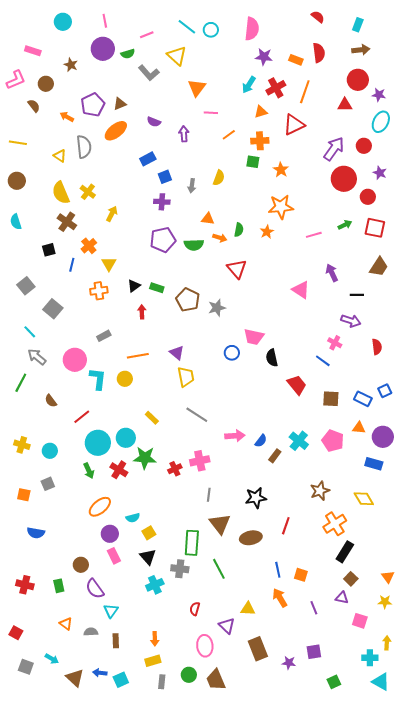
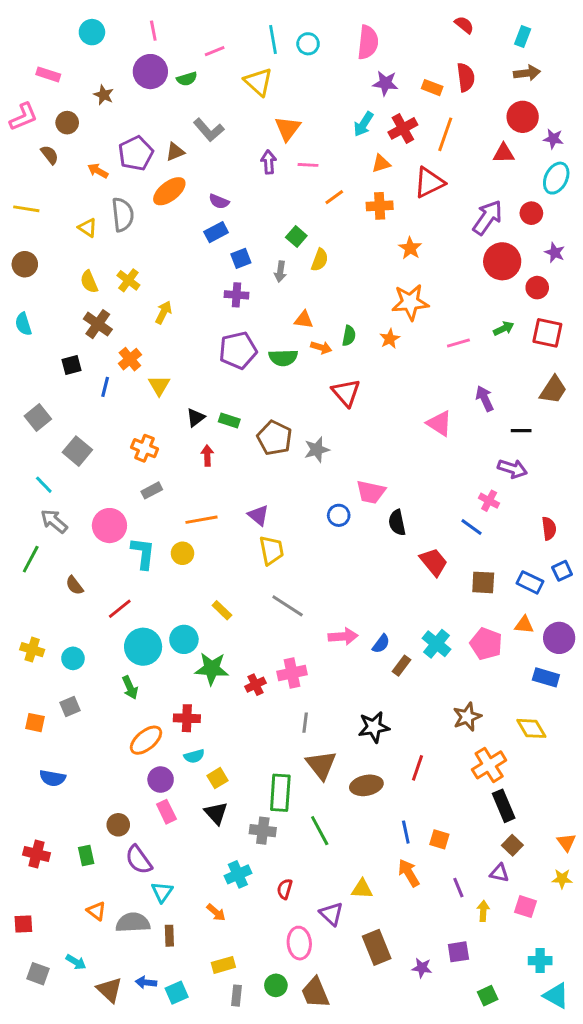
cyan line: (187, 27) -> (273, 39), turned 42
gray L-shape: (149, 73) -> (209, 130), moved
purple semicircle: (154, 122) -> (219, 201), moved
purple arrow: (184, 134) -> (269, 162), moved
green square: (253, 162) -> (296, 236), moved, turned 32
yellow semicircle: (61, 193) -> (89, 282), size x0.7
orange cross: (99, 291) -> (145, 448), moved, turned 30
red semicircle: (377, 347) -> (549, 528), moved
red cross: (119, 470) -> (187, 718), moved, turned -30
black rectangle: (345, 552) -> (504, 806), turned -55
cyan cross: (155, 585) -> (238, 874), moved
gray semicircle: (91, 632) -> (133, 923), size x1.6
red square: (16, 633) -> (23, 924), turned -32
orange arrow: (155, 639) -> (216, 912), moved, turned -48
yellow arrow: (387, 643) -> (483, 911), moved

